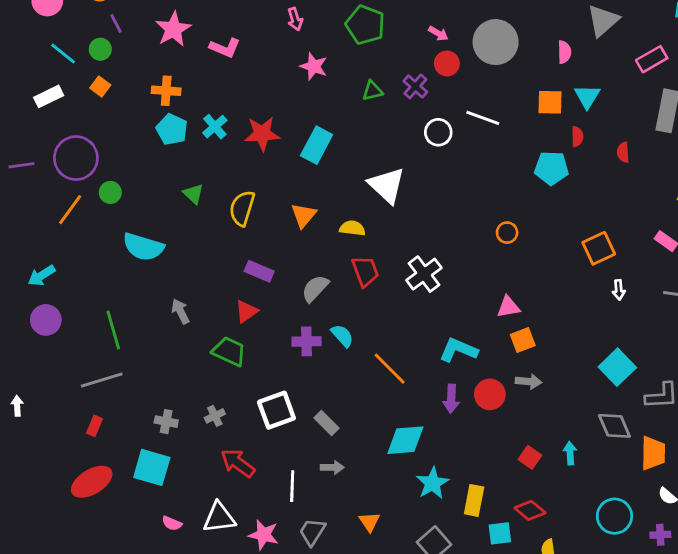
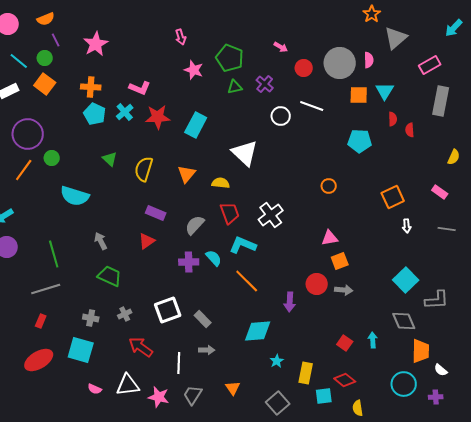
green pentagon: (365, 25) -> (230, 58), moved
gray circle: (496, 42) -> (340, 63), moved
pink L-shape: (225, 48) -> (140, 88), moved
red circle: (447, 64) -> (304, 68), moved
orange square: (100, 86) -> (45, 84), size x1.5
red semicircle: (577, 137) -> (393, 119), moved
cyan L-shape: (458, 350) -> (243, 245), moved
green trapezoid: (229, 351) -> (110, 276), moved
red circle: (490, 394) -> (317, 284), moved
orange trapezoid: (653, 453) -> (421, 351), moved
cyan star: (433, 483) -> (277, 361), size x0.6

